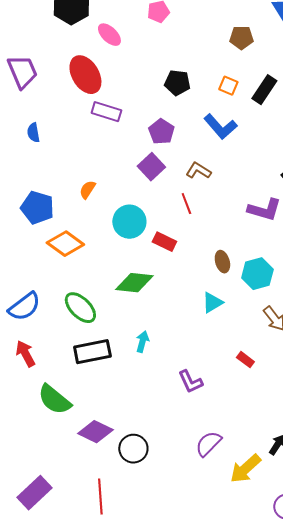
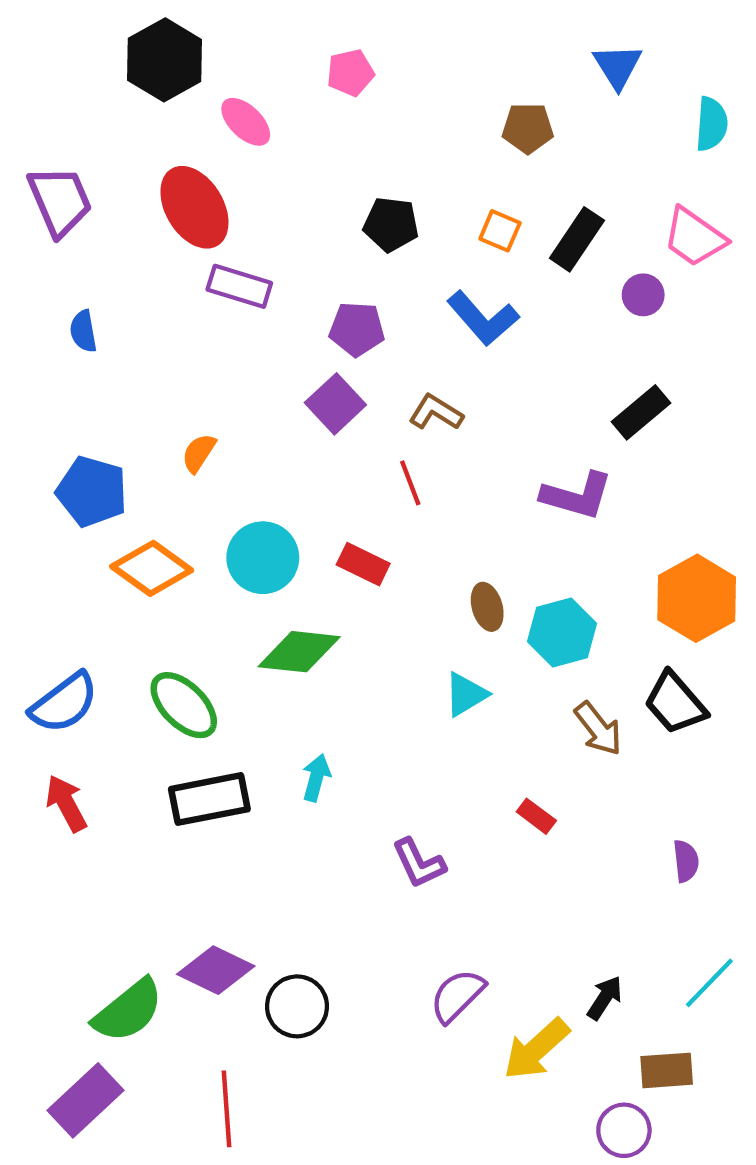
purple pentagon: (161, 132) -> (357, 329), turned -30
cyan circle: (129, 222) -> (263, 558), moved
green semicircle: (54, 400) -> (128, 1011), moved, turned -78

